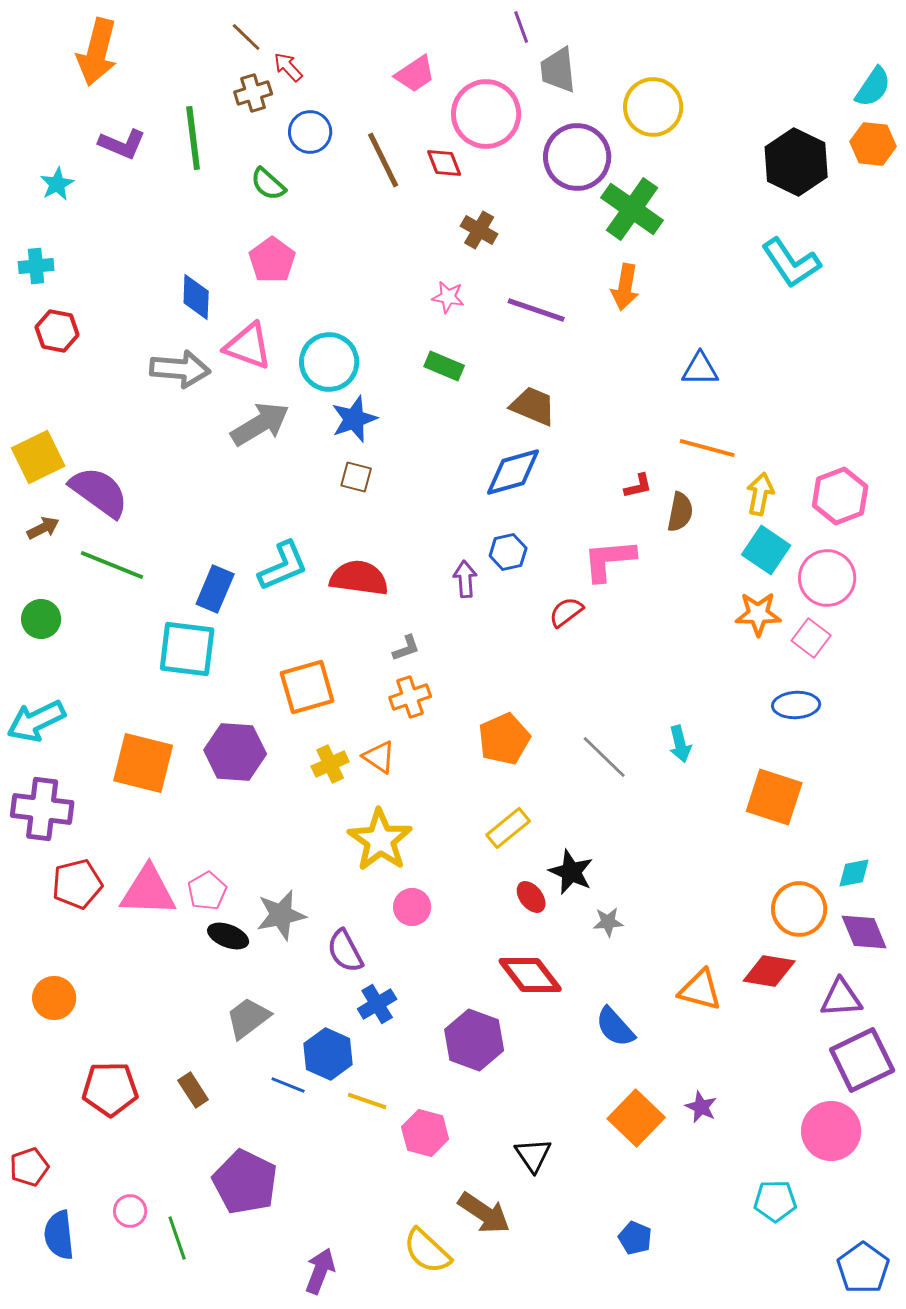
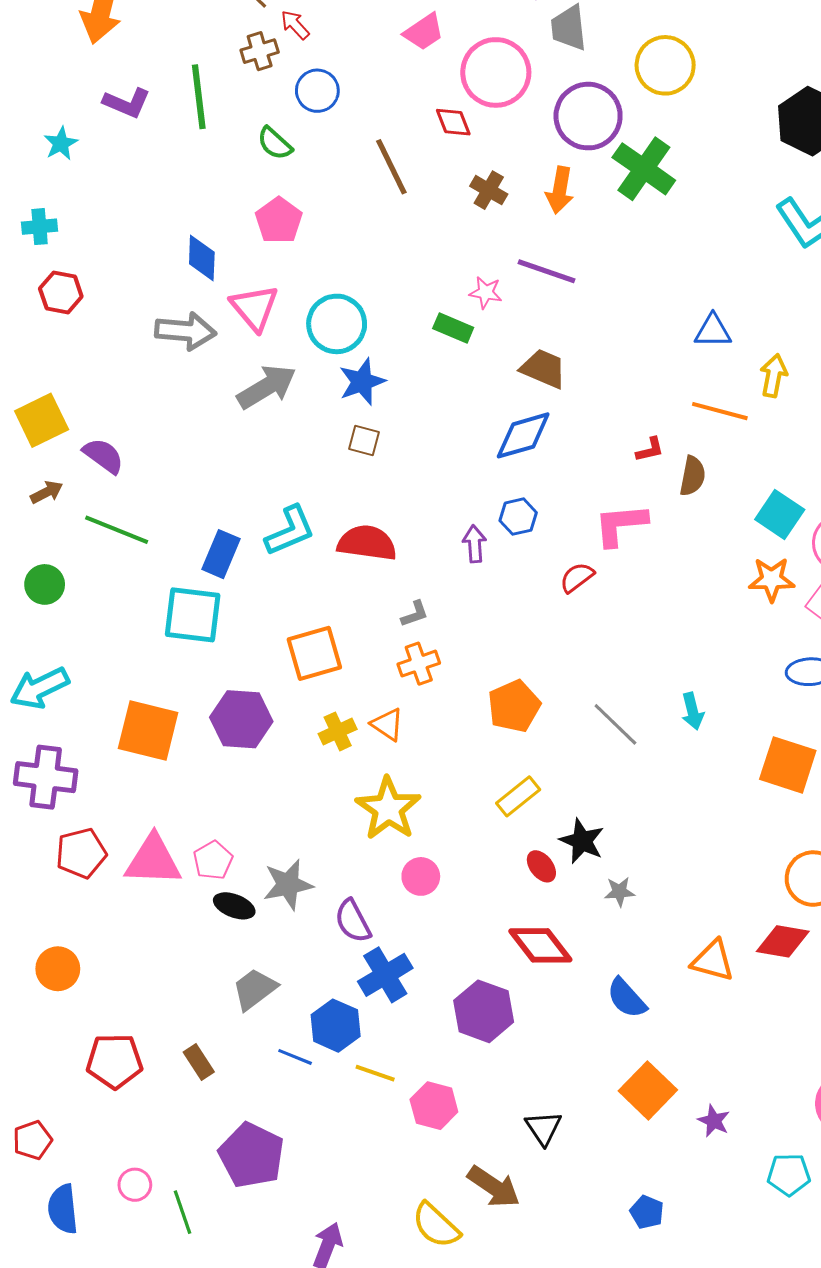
brown line: (383, 160) -> (391, 167), moved
orange arrow: (625, 287) -> (560, 190), moved
pink star: (448, 297) -> (486, 292), moved
pink triangle: (248, 346) -> (254, 308), turned 30
purple semicircle: (99, 492) -> (103, 456), size x0.7
yellow arrow: (760, 494) -> (774, 376), moved
blue cross: (377, 1004) -> (385, 975), size x1.4
purple star: (701, 1107) -> (714, 1121), moved

